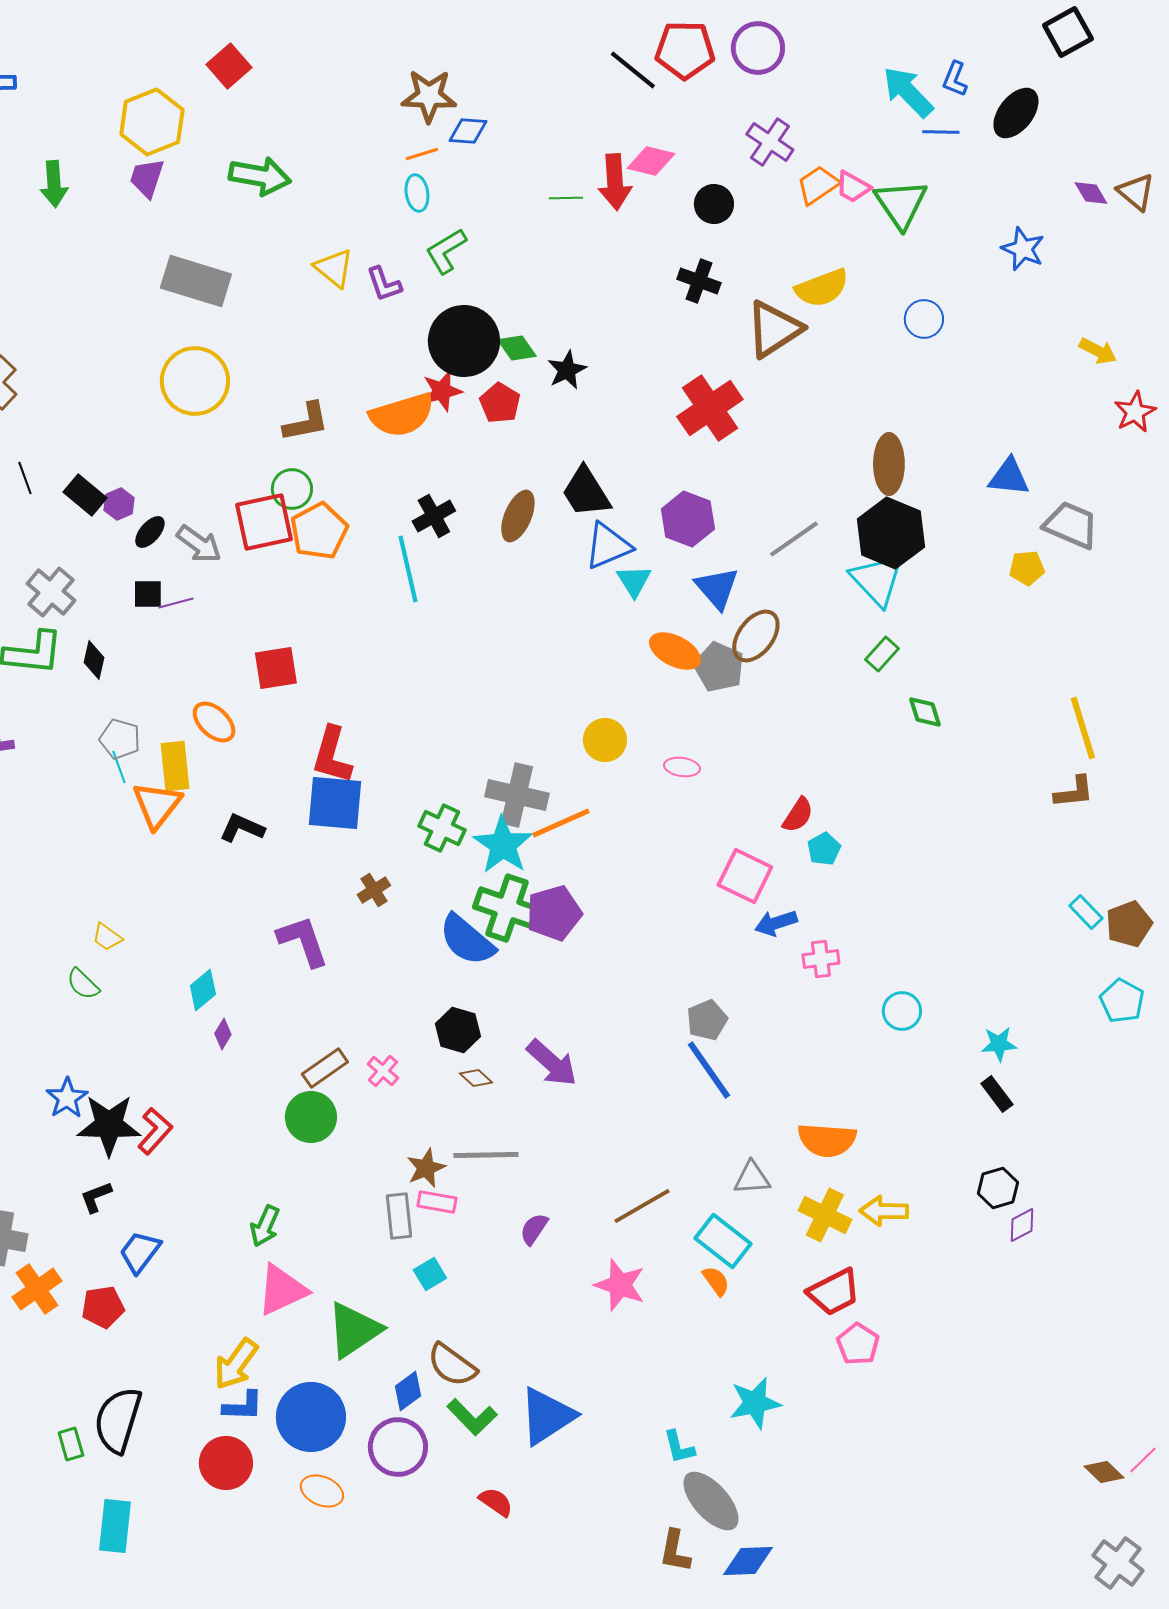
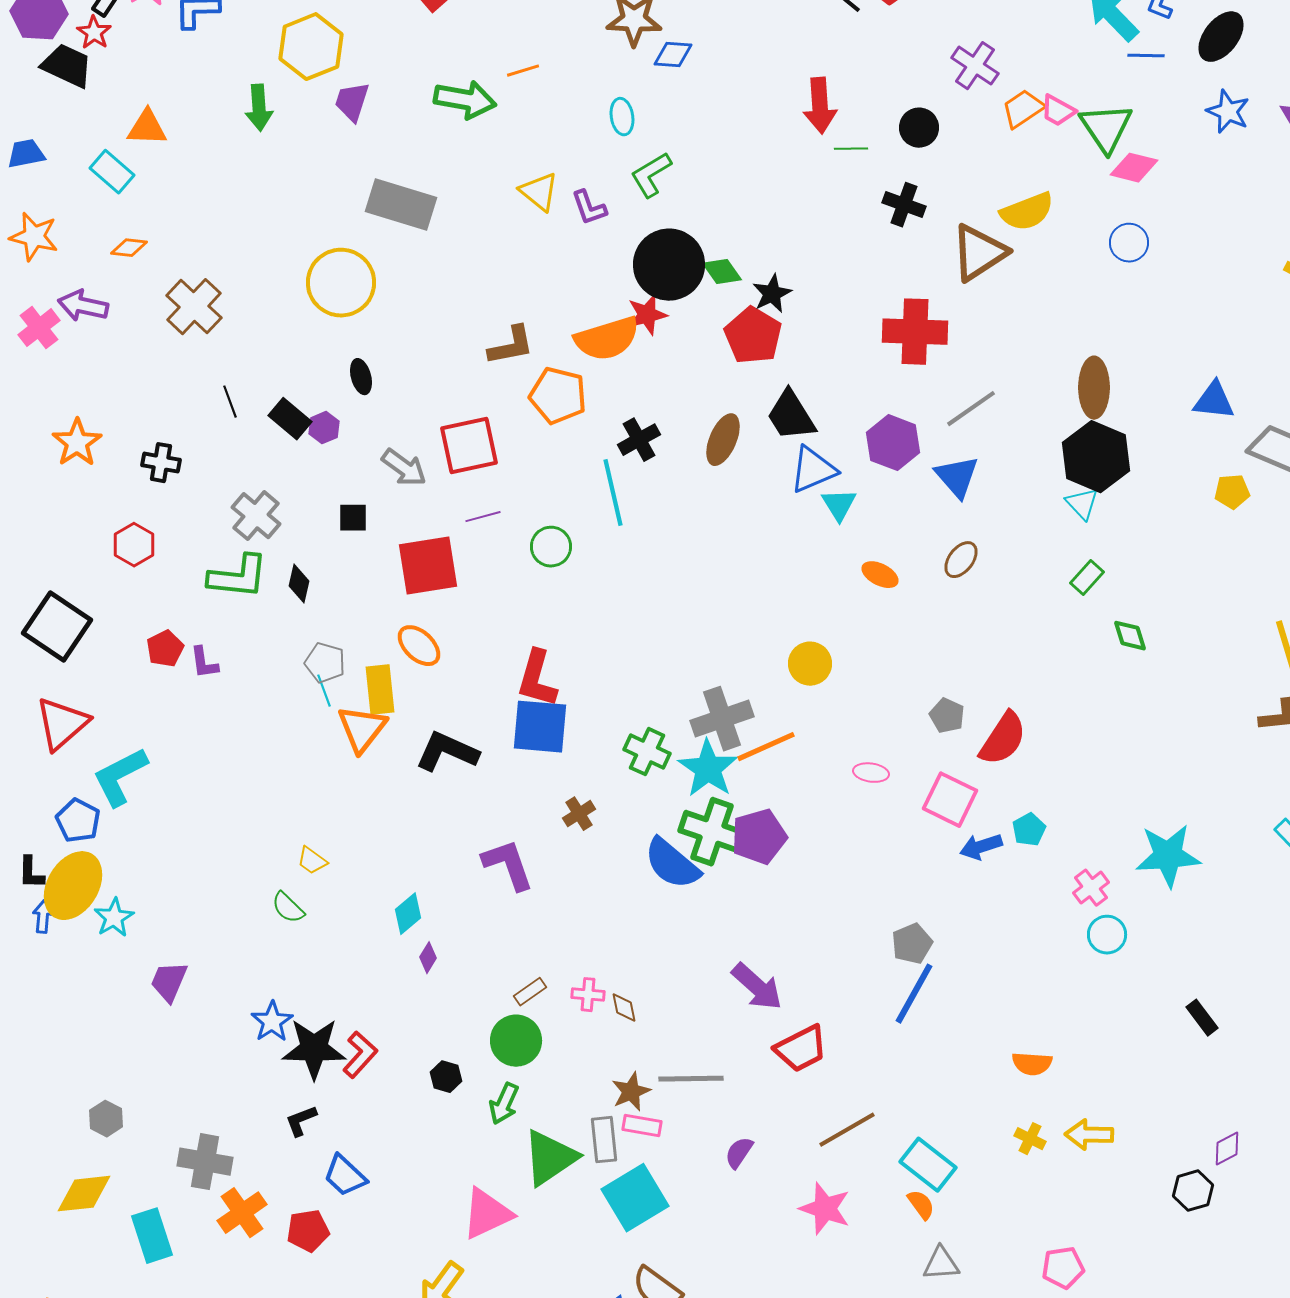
yellow hexagon: (152, 122) -> (311, 47), moved
orange line: (422, 154) -> (523, 71), moved
pink diamond: (651, 161) -> (1134, 168), moved
green line: (566, 198) -> (851, 149), moved
blue star: (1023, 249) -> (1228, 112), moved
yellow circle: (195, 381) -> (341, 283), moved
red pentagon: (500, 403) -> (753, 336), moved, size x1.4
red cross: (710, 408) -> (915, 332), turned 36
green circle: (292, 489) -> (551, 547), moved
orange pentagon: (319, 531) -> (558, 396), moved, turned -30
black ellipse: (150, 532) -> (361, 377), moved, turned -56
gray line: (794, 539) -> (971, 409), moved
cyan triangle: (877, 580) -> (1082, 504), size x0.6
blue triangle: (717, 588) -> (957, 477), moved
purple line: (176, 603) -> (483, 517), moved
brown ellipse: (756, 636) -> (961, 560), size x0.7
orange ellipse: (675, 651) -> (880, 575), size x0.7
gray pentagon: (719, 667) -> (947, 716), moved, size x0.7
red square: (276, 668) -> (428, 566), moved, size x1.4
pink ellipse: (682, 767) -> (871, 773), moved
gray cross: (517, 795) -> (722, 719), turned -32
red semicircle: (798, 815) -> (1003, 739), size x1.5
black L-shape: (242, 828) -> (447, 752), size x1.4
cyan pentagon: (824, 849) -> (1029, 830), moved
pink cross: (821, 959) -> (1091, 888), moved, turned -30
black hexagon: (458, 1030) -> (446, 1077), moved, size x0.7
cyan star: (999, 1044) -> (1168, 856), moved, size x1.8
brown rectangle: (325, 1068) -> (530, 992), size x0.7
blue line: (709, 1070) -> (914, 994), turned 64
pink cross: (383, 1071) -> (588, 995), turned -36
brown diamond: (476, 1078) -> (624, 1008), moved, turned 36
orange semicircle: (827, 1140) -> (1032, 1064), size x0.7
gray triangle: (752, 1178) -> (941, 1264), moved
black hexagon: (998, 1188) -> (1193, 1191), moved
yellow cross: (825, 1215) -> (1030, 1139), size x0.6
green arrow: (265, 1226) -> (504, 1104), moved
blue trapezoid: (140, 1252) -> (345, 1176), turned -84
cyan square: (430, 1274) -> (635, 1198), size x2.0
red trapezoid: (834, 1292) -> (801, 1049), moved
green triangle: (354, 1330) -> (550, 1158), moved
pink pentagon: (858, 1344) -> (1063, 1268), turned 30

